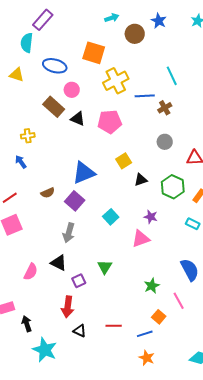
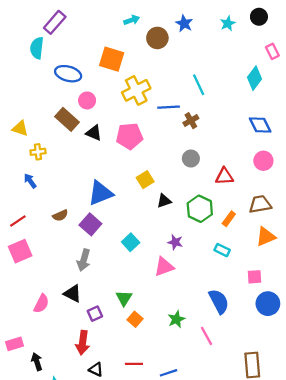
yellow triangle: (17, 75) -> (20, 128), moved
orange square: (159, 317) -> (135, 319), moved

